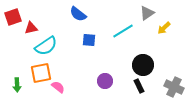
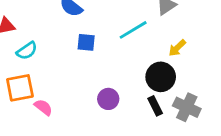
yellow arrow: (164, 28) -> (177, 48), moved
cyan semicircle: (46, 46) -> (27, 51), size x0.7
gray cross: (174, 87) -> (187, 107), moved

